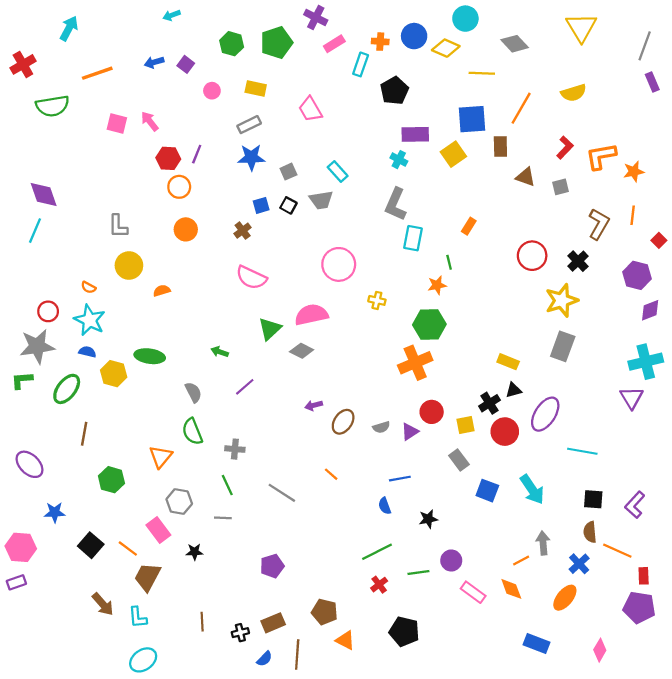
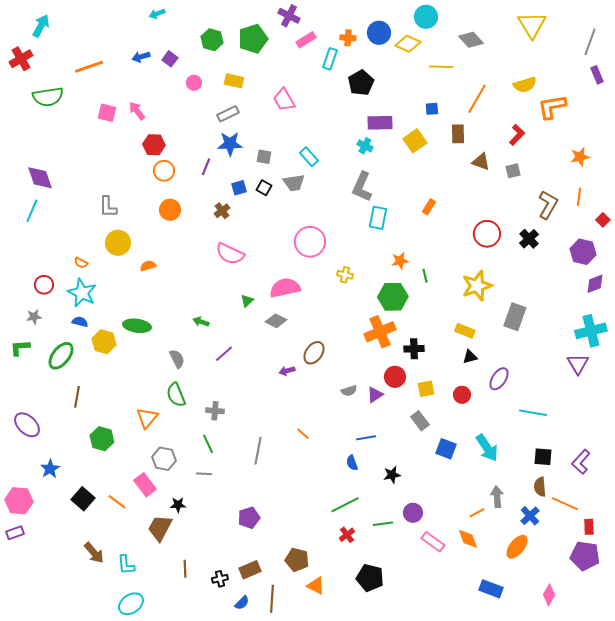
cyan arrow: (69, 28) -> (41, 26), moved
blue square: (472, 119) -> (432, 109), size x0.5
purple line: (197, 154) -> (206, 167), moved
orange L-shape: (601, 156) -> (552, 107), moved
gray square: (288, 172) -> (264, 157), turned 35
green line: (449, 262) -> (425, 276), moved
yellow star: (562, 300) -> (477, 286), moved
green triangle: (270, 329) -> (247, 301), size x0.6
gray star: (37, 346) -> (34, 317), size x0.5
black cross: (489, 403) -> (414, 349), moved, turned 30
purple ellipse: (545, 414) -> (499, 379), size x0.7
brown ellipse: (343, 422) -> (314, 353), moved
red circle: (505, 432) -> (462, 395), size x0.7
gray line: (282, 493) -> (258, 451), turned 68
blue star: (55, 512) -> (50, 469), turned -30
brown trapezoid: (148, 577) -> (160, 528), moved

